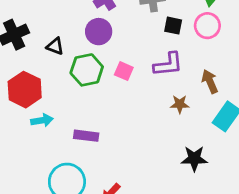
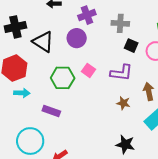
black triangle: (55, 46) -> (43, 42), size x1.6
green hexagon: (87, 70) -> (63, 78), moved

